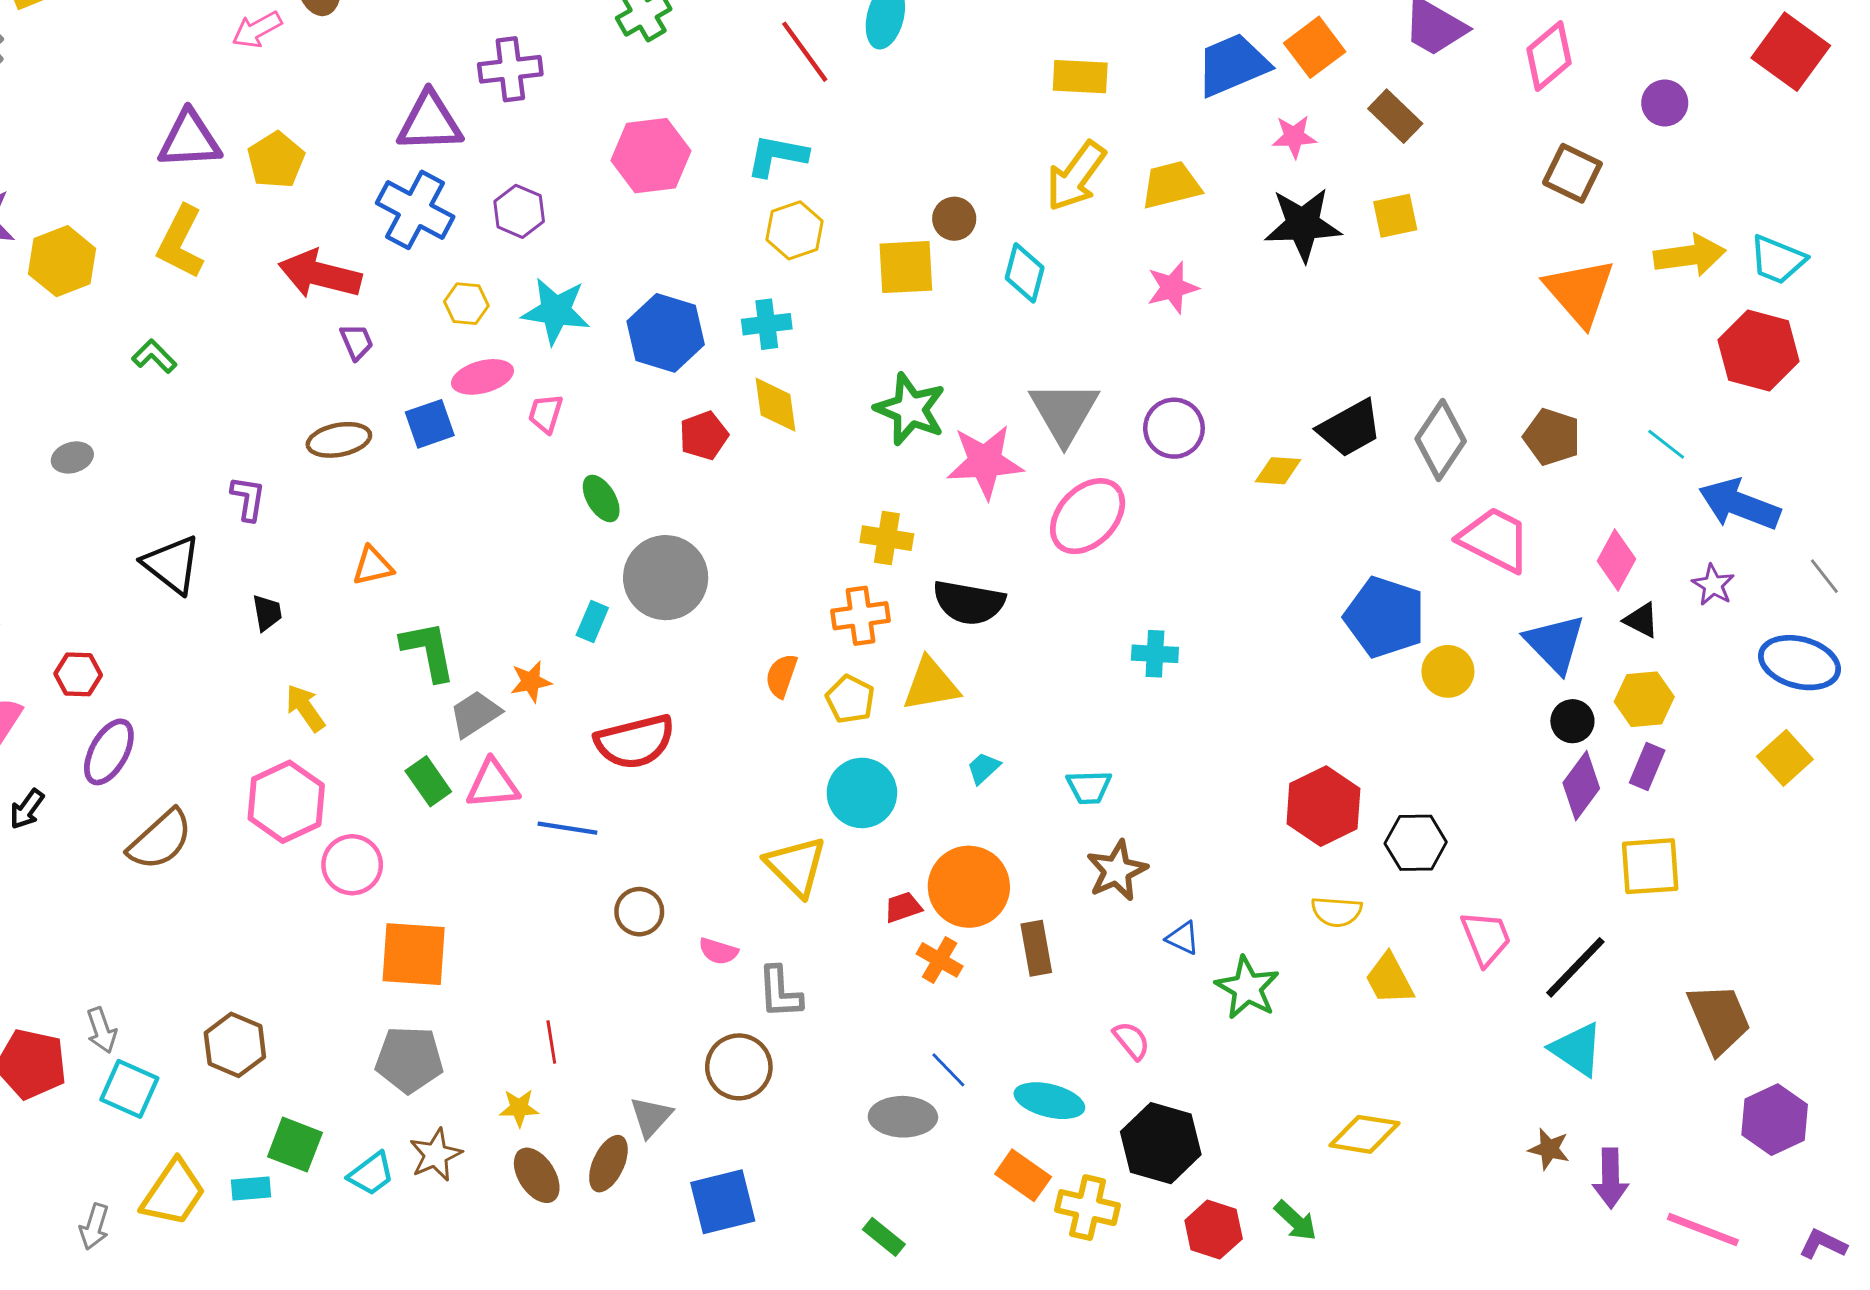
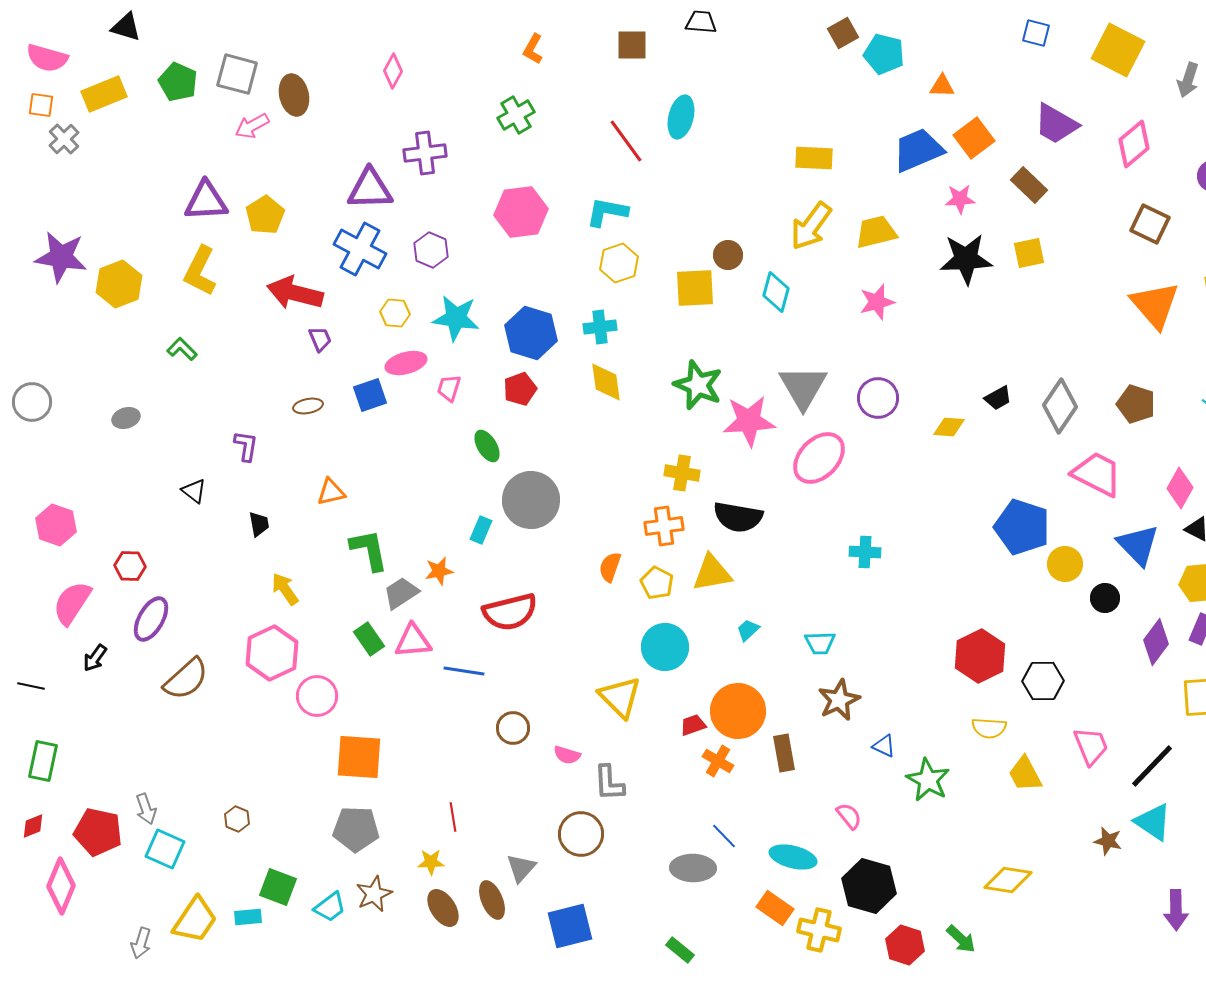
black trapezoid: (1350, 428) -> (998, 398), size x0.6
red pentagon: (704, 436) -> (520, 389), moved
brown ellipse: (339, 440) -> (308, 406), size x0.7
black triangle: (172, 564) -> (194, 491), size x0.6
black circle: (1572, 721) -> (1105, 598), moved
brown hexagon: (235, 1045) -> (237, 819), size x0.6
brown star: (1549, 1149) -> (1108, 841), moved
brown ellipse: (608, 1164) -> (492, 900), turned -48

